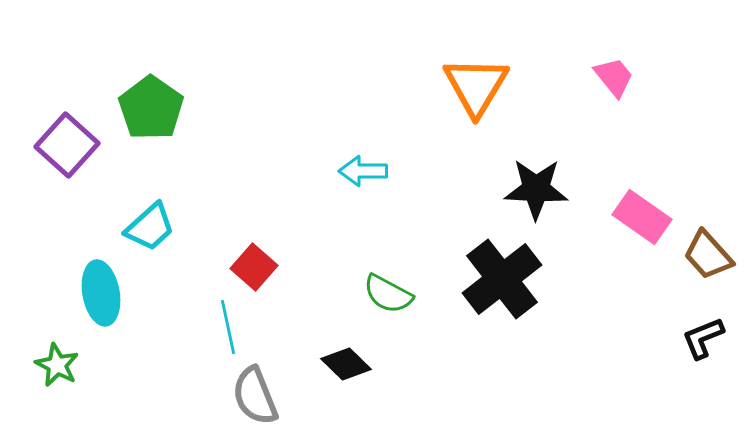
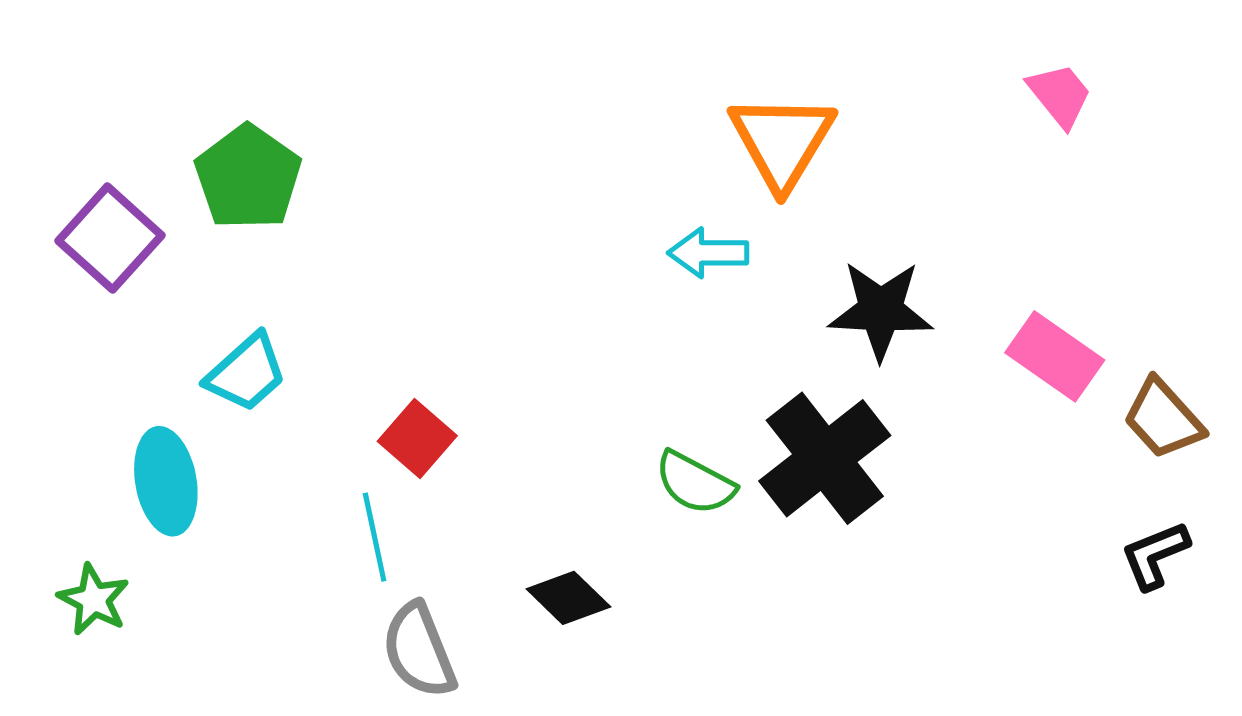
pink trapezoid: (614, 77) -> (1060, 95), moved
cyan arrow: (363, 171) -> (708, 253), moved
green semicircle: (388, 294) -> (695, 483), moved

